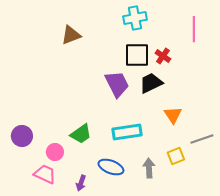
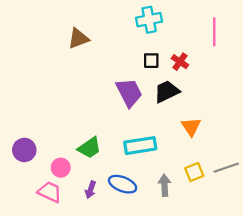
black square: (137, 55) -> (151, 61), size x0.6
gray line: (202, 139) -> (226, 168), moved
purple arrow: (81, 183) -> (91, 190), moved

